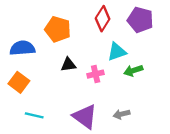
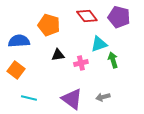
red diamond: (103, 19) -> (87, 16), turned -70
green arrow: (133, 71) -> (113, 60), turned 91

